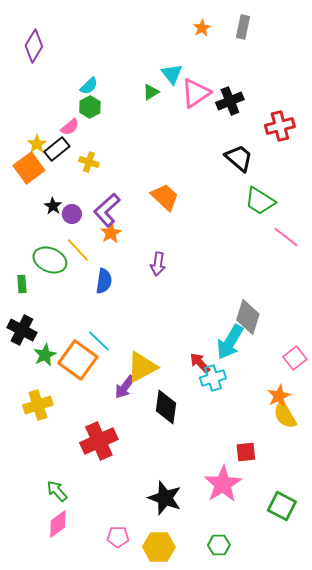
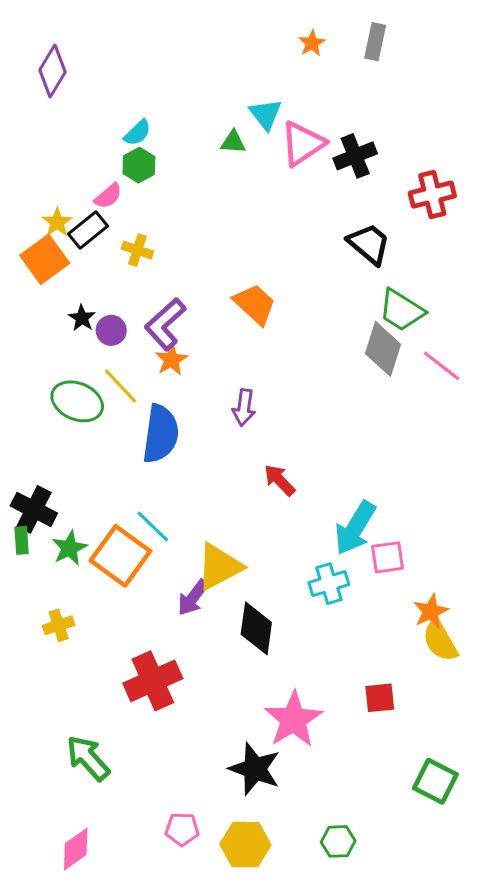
green triangle: (151, 92) -> (233, 142), turned 36
blue semicircle: (104, 281) -> (161, 434), size x1.5
green rectangle: (22, 284) -> (22, 540), moved
gray diamond: (248, 317) -> (383, 349), moved
pink square: (295, 358) -> (388, 557), moved, turned 30
red arrow: (200, 363) -> (279, 480), moved
yellow cross: (38, 405) -> (59, 625), size x0.7
pink star: (223, 484) -> (293, 719), moved
green arrow: (57, 491) -> (88, 758), size x1.4
pink diamond: (58, 524) -> (76, 849), moved

